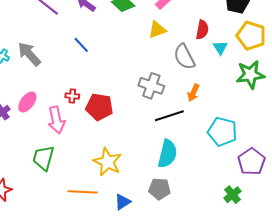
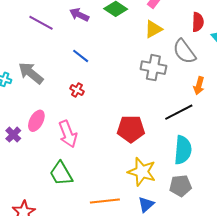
gray cross: (151, 86) -> (153, 68), moved
red cross: (72, 96) -> (77, 90), moved, turned 32
red pentagon: (99, 107) -> (131, 129), moved
green trapezoid: (43, 158) -> (61, 174), turned -36
yellow star: (107, 162) -> (142, 172), moved

